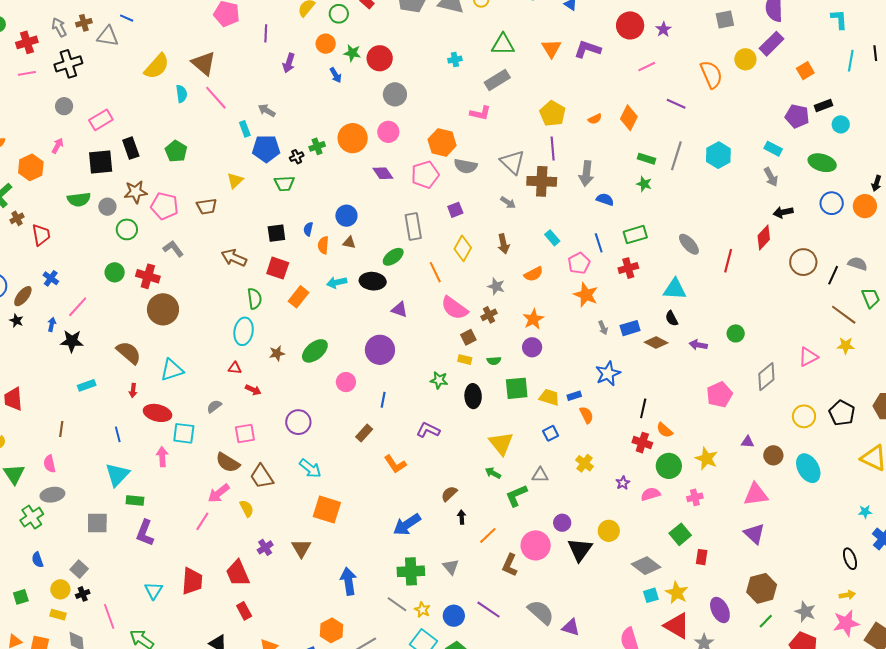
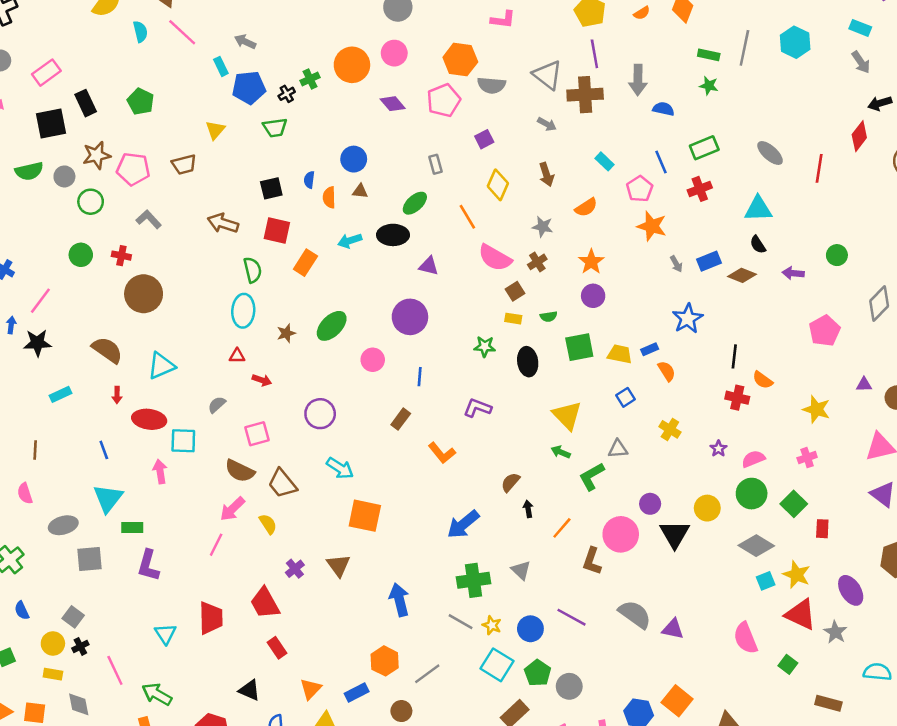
gray rectangle: (413, 226) -> (436, 164), size x0.6
red cross: (148, 276) -> (121, 256), size x0.7
green circle: (669, 466) -> (752, 494), moved
gray ellipse: (52, 495) -> (63, 525), moved

